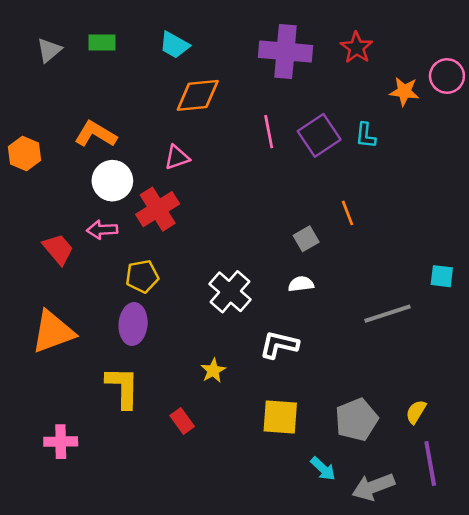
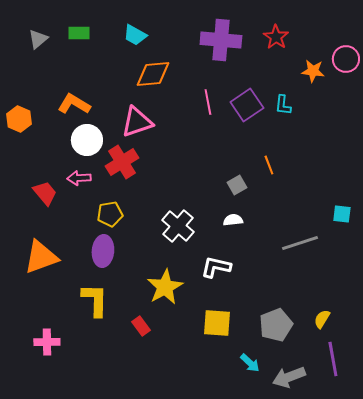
pink triangle: (177, 157) -> (137, 122), size x1.6
yellow star: (213, 371) -> (165, 287), size x1.8

